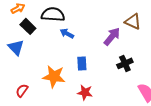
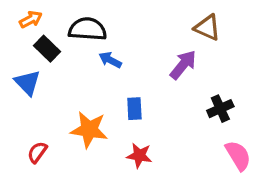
brown triangle: (133, 21) -> (207, 28), moved
black cross: (125, 63) -> (220, 109), moved

